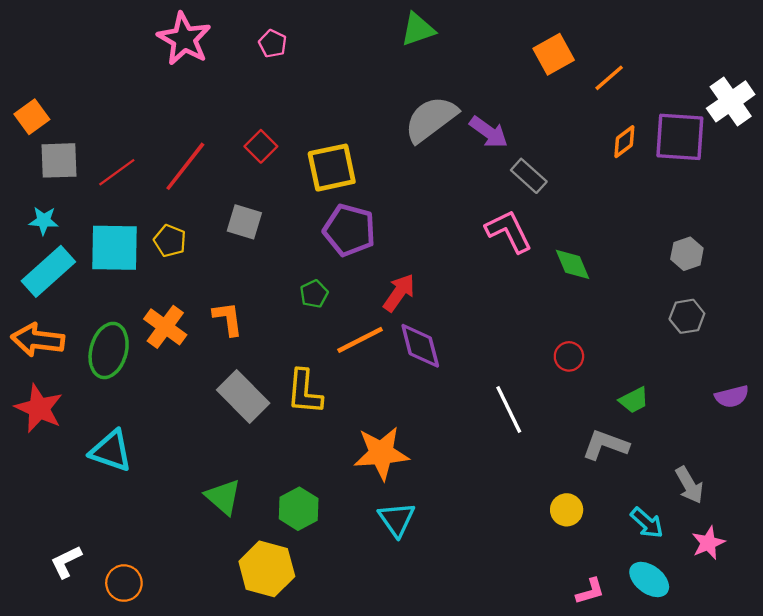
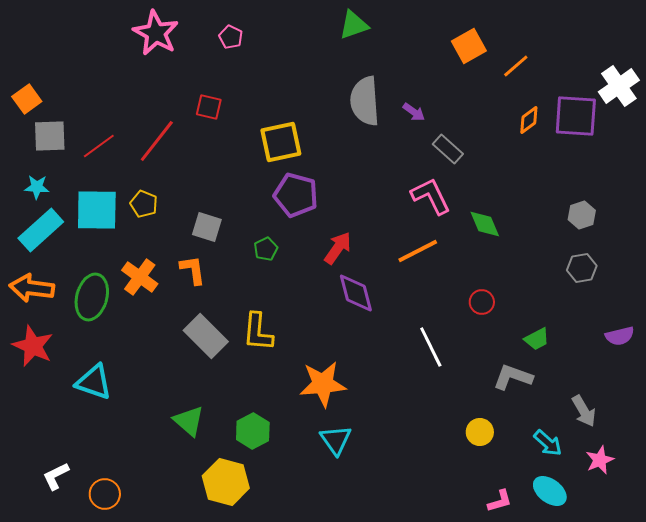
gray semicircle: (431, 119) -> (365, 101), turned -57
purple arrow: (489, 132) -> (414, 112), size x0.7
red square: (261, 146) -> (209, 107), moved, turned -32
gray square: (244, 222) -> (207, 227), moved
orange line: (360, 340) -> (418, 251), moved

